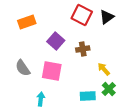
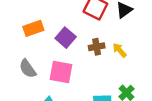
orange rectangle: (27, 22) -> (33, 28), moved
yellow arrow: (104, 69) -> (120, 50), moved

